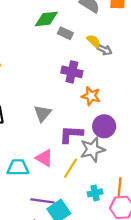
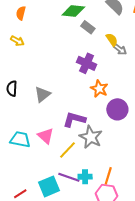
gray triangle: (43, 113) -> (42, 94), moved
purple circle: (104, 126) -> (117, 109), moved
gray star: (92, 149) -> (91, 137), turned 30
purple line: (42, 201) -> (69, 177), moved

